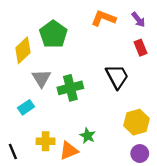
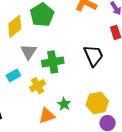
yellow hexagon: (136, 122) -> (97, 103), moved
yellow cross: (46, 141) -> (38, 86), moved, turned -35

